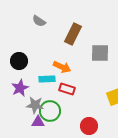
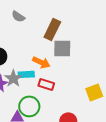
gray square: (100, 53) -> (62, 48), moved
gray star: (35, 105) -> (13, 78), moved, turned 30

